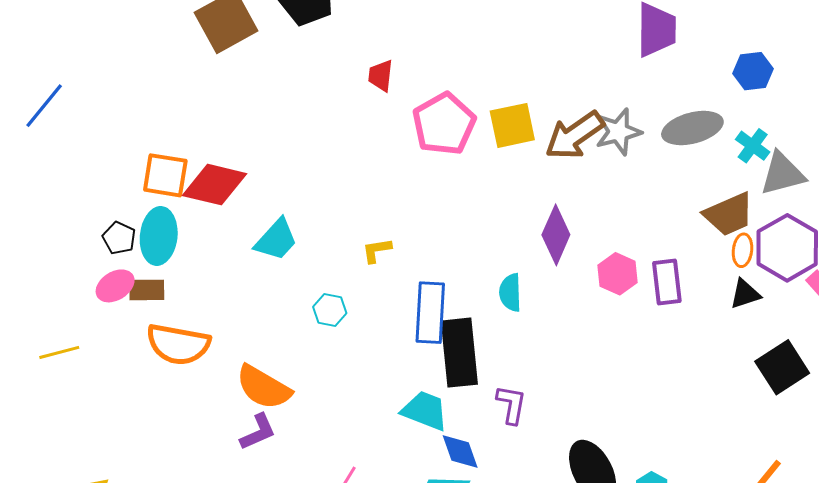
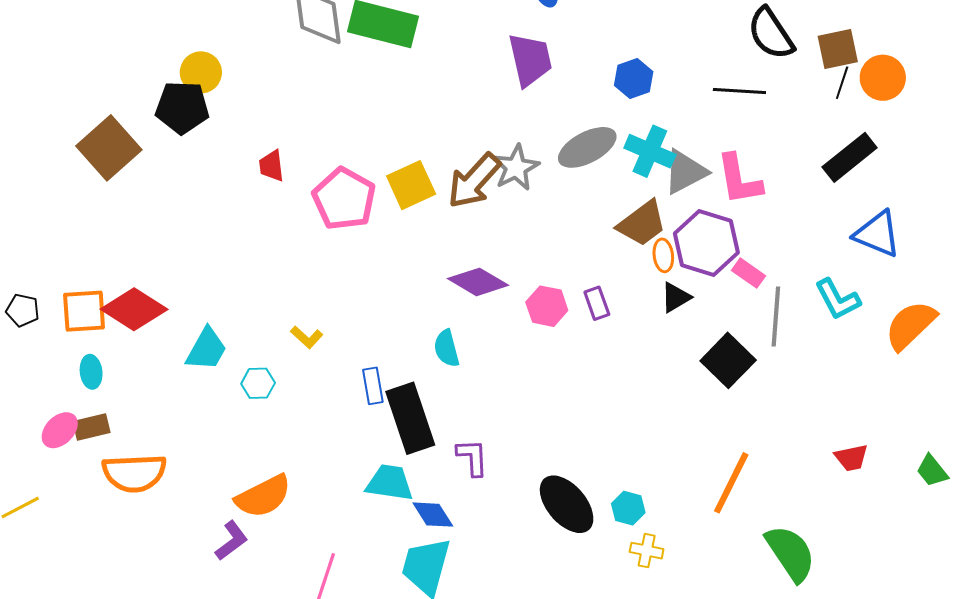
cyan cross: (753, 146) -> (650, 151), size x1.4
red diamond: (215, 185) -> (134, 309), turned 32
purple diamond: (556, 235) -> (478, 282), turned -70
cyan ellipse: (159, 236) -> (91, 372), size x0.6
black pentagon: (119, 238) -> (23, 310), moved
yellow L-shape: (377, 250) -> (307, 337), turned -116
purple rectangle: (667, 282) -> (597, 303), size x0.7
cyan hexagon: (330, 310) -> (258, 383), moved
blue rectangle: (430, 313) -> (373, 386), size x0.6
orange semicircle: (264, 387) -> (263, 496), moved, turned -44

